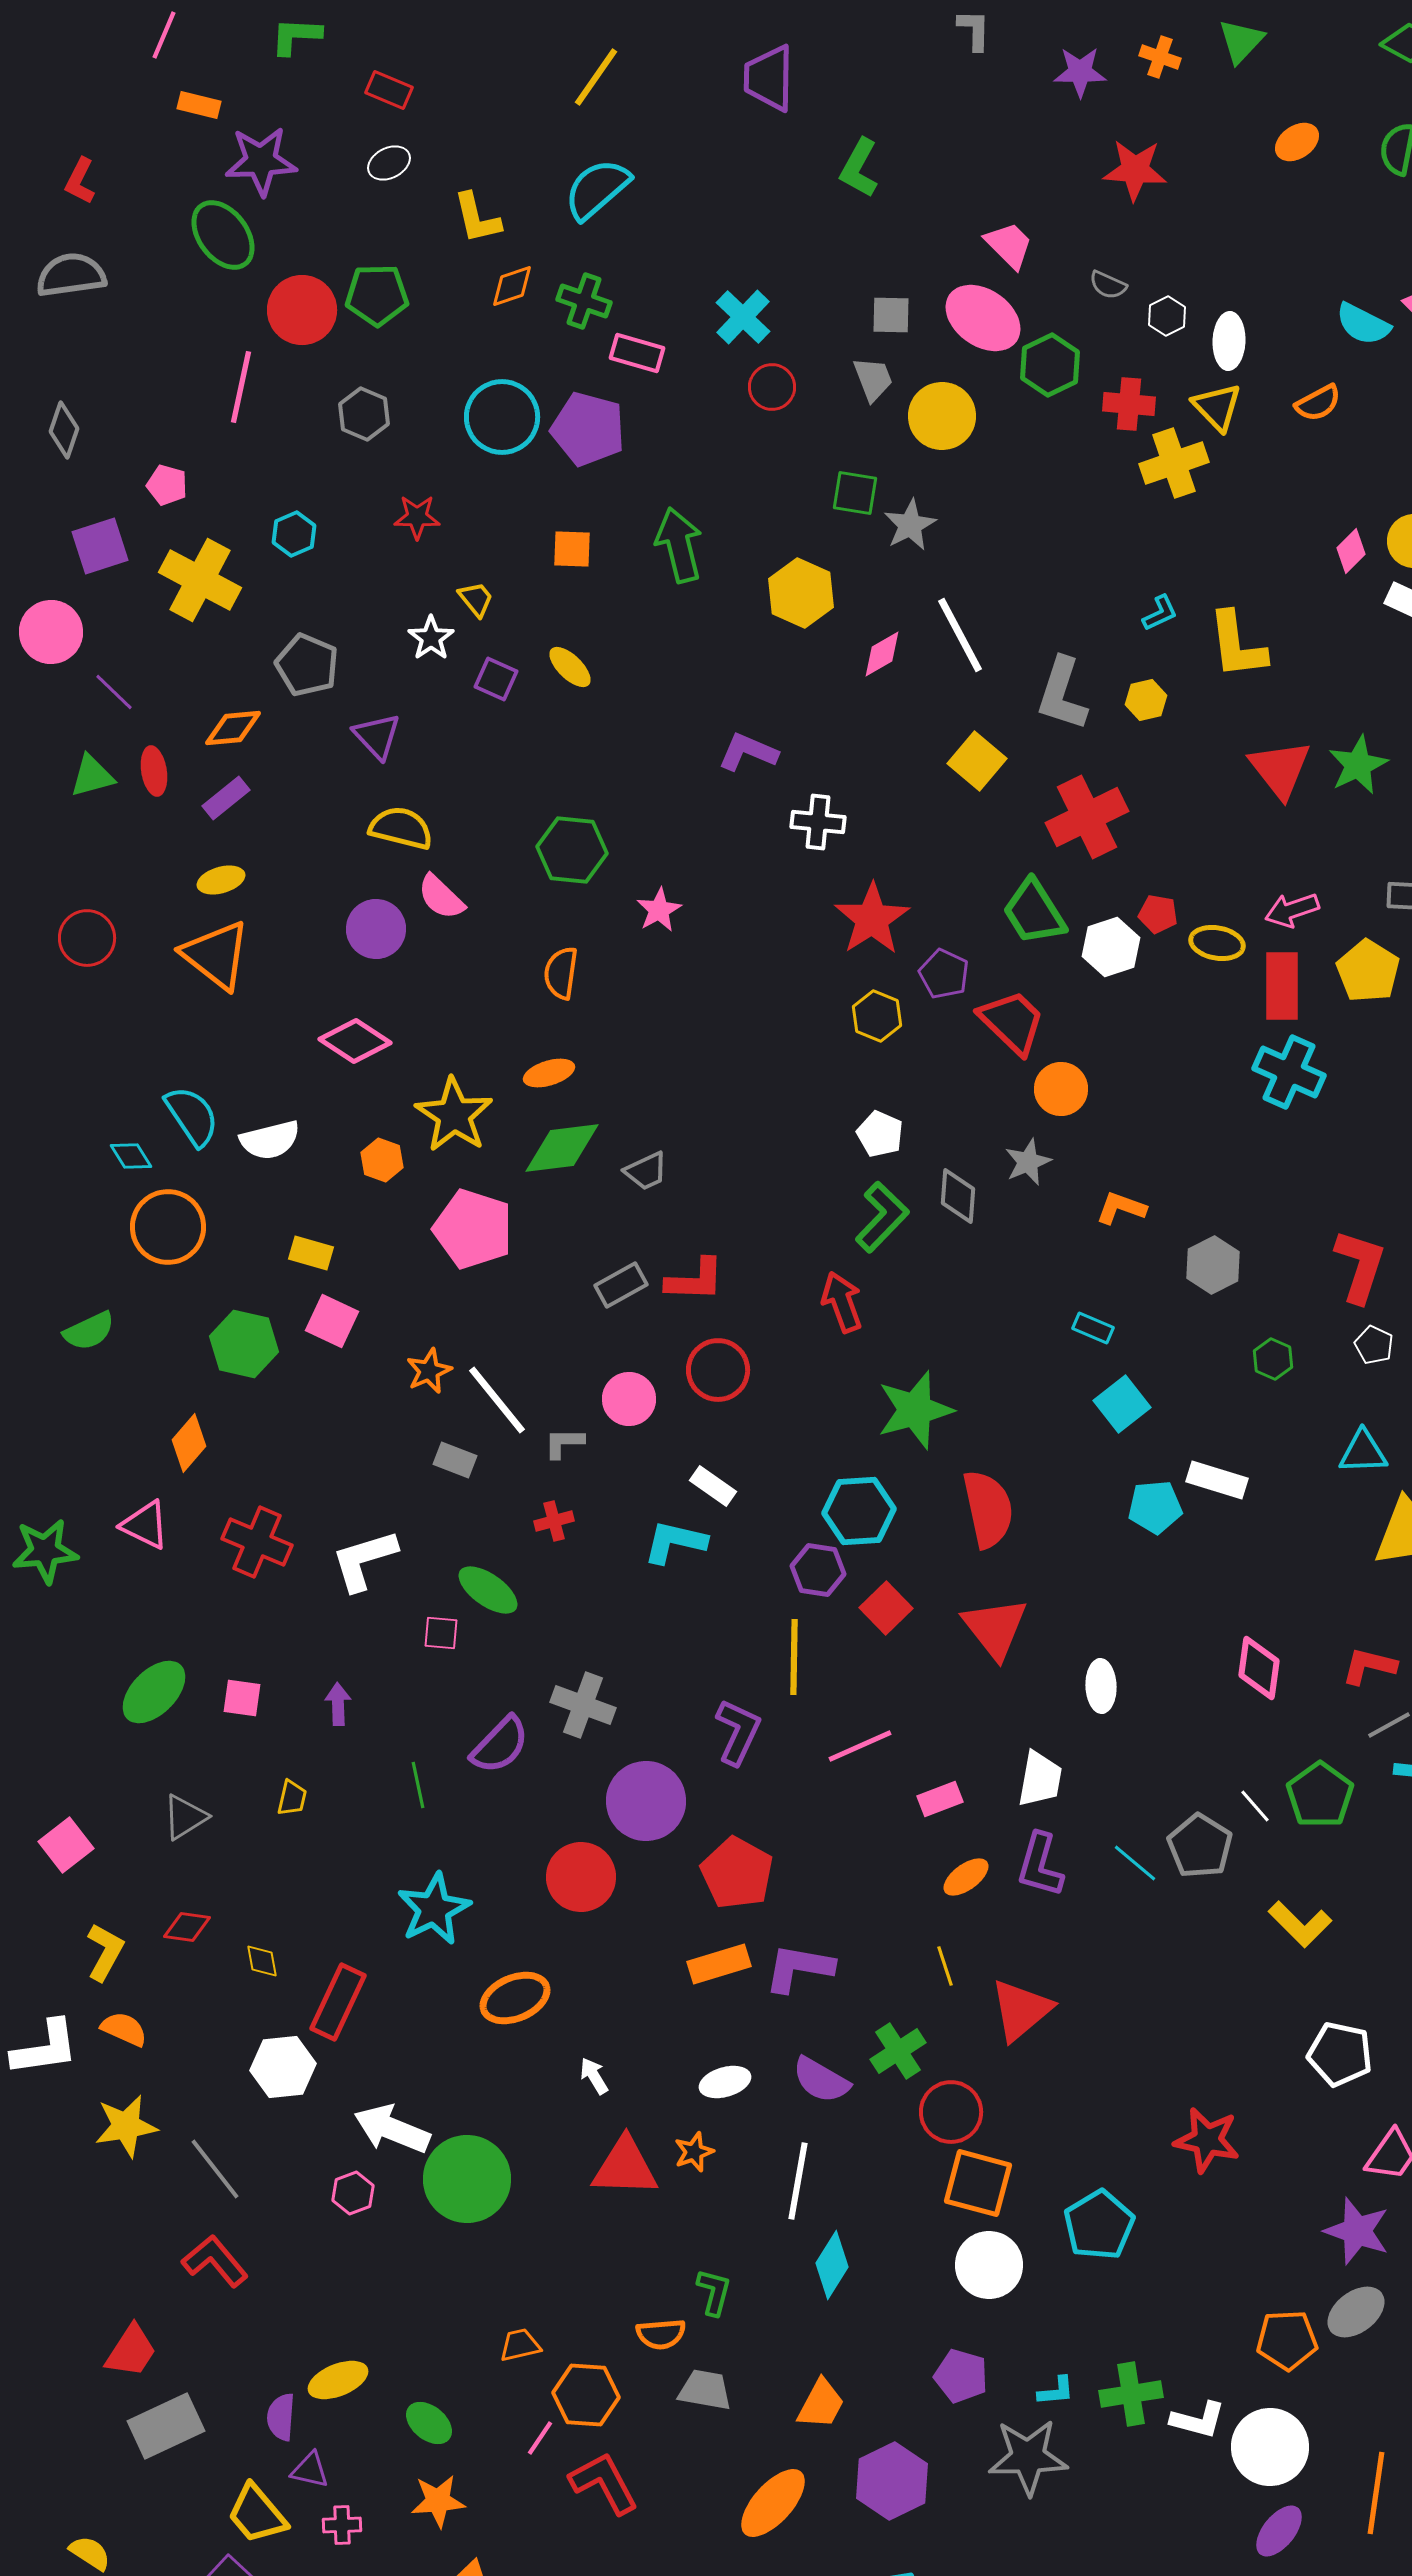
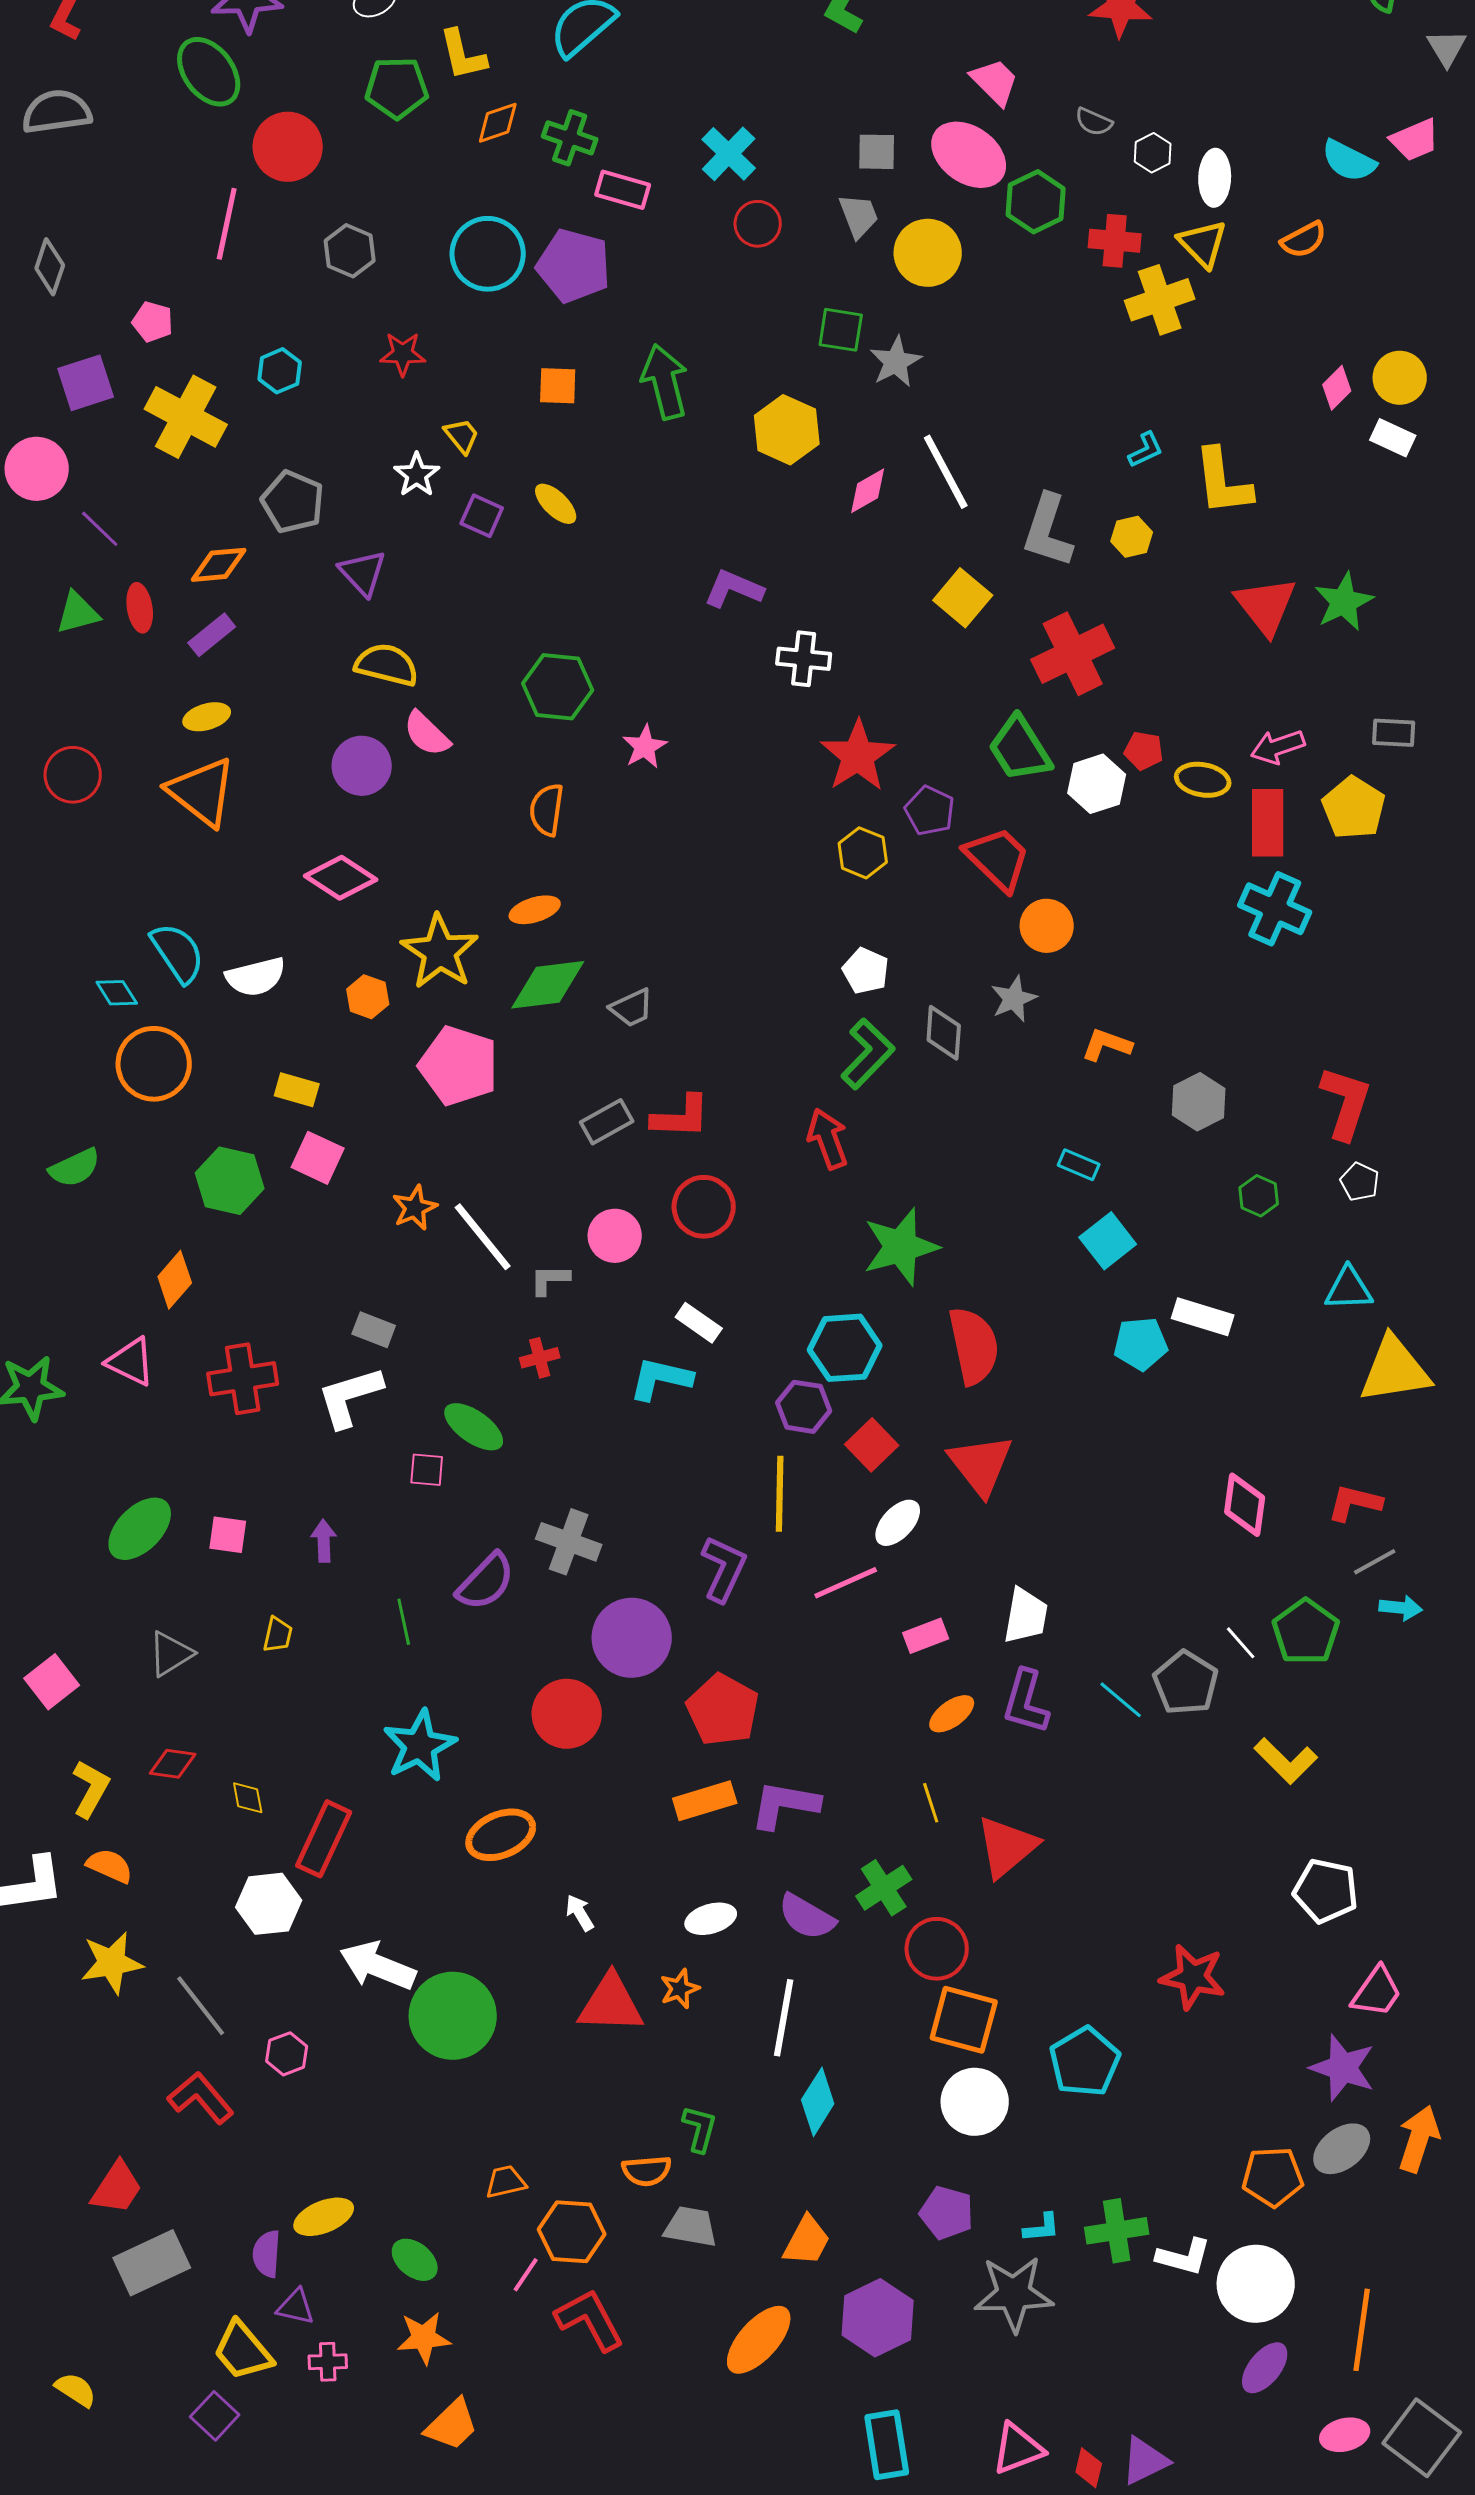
green pentagon: (377, 295) -> (397, 88), moved
gray rectangle: (455, 1460) -> (374, 1330), moved
red cross: (257, 1542) -> (243, 1379), turned -32
white ellipse: (1101, 1686) -> (898, 1523), moved, turned 45
pink hexagon: (353, 2193) -> (287, 2054), moved

